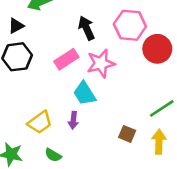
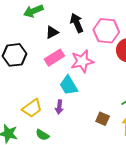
black triangle: (16, 26) -> (52, 32), moved
black arrow: (87, 28) -> (77, 23), moved

